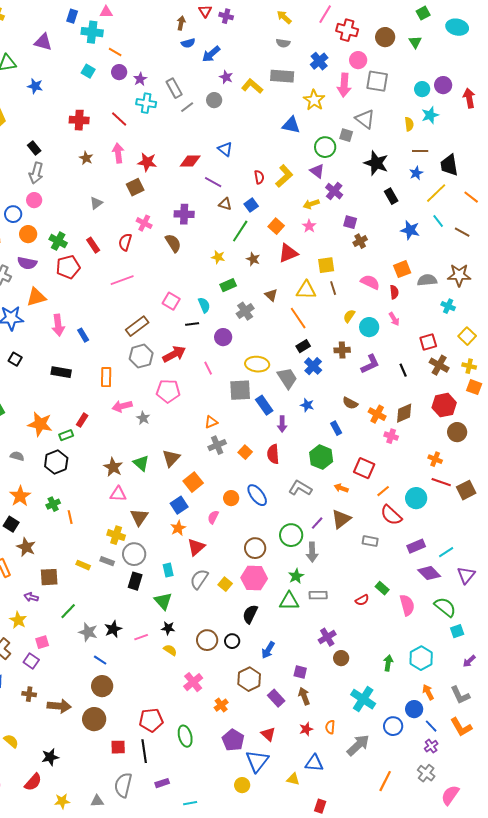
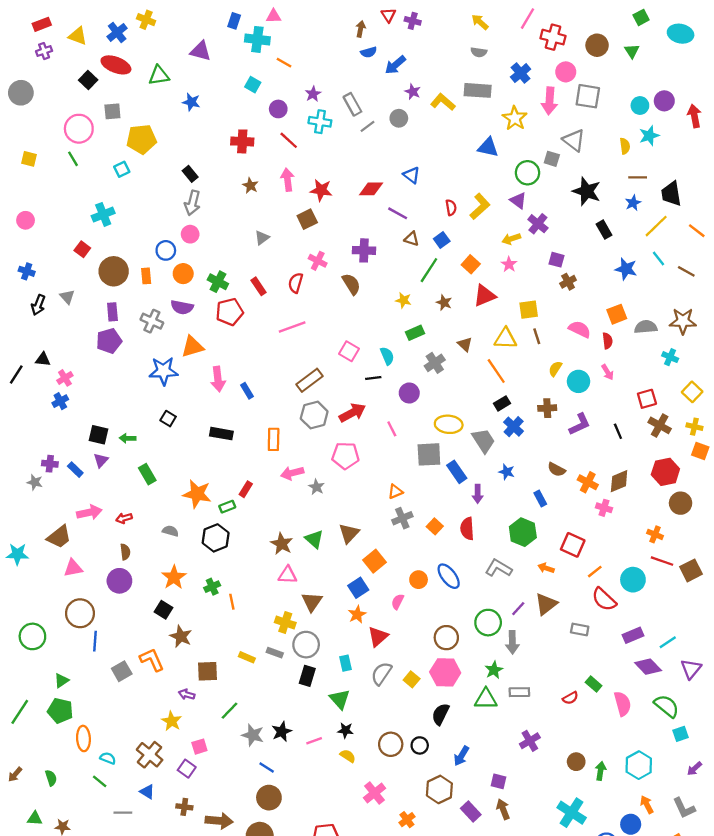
purple circle: (119, 72) -> (278, 109), moved
brown circle: (341, 658) -> (576, 762), moved

